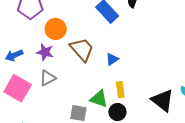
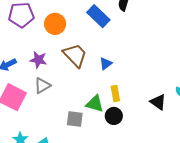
orange circle: (56, 29) -> (55, 24), moved
black triangle: (163, 100) -> (158, 102), size x0.7

